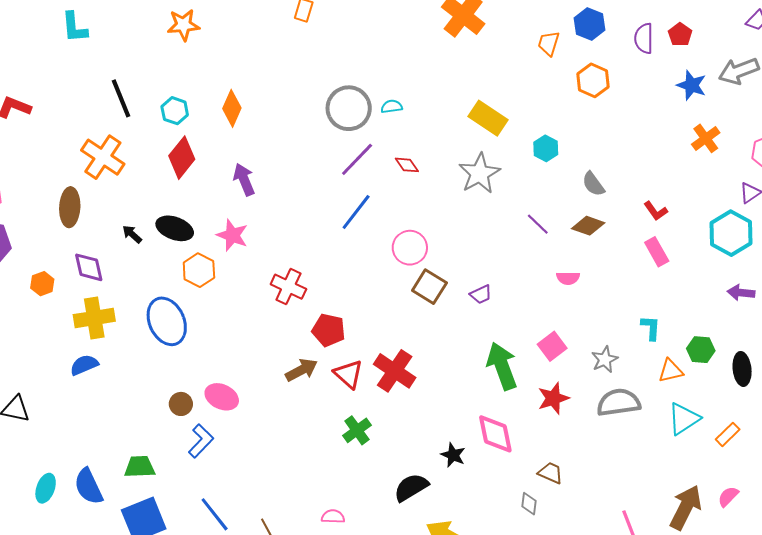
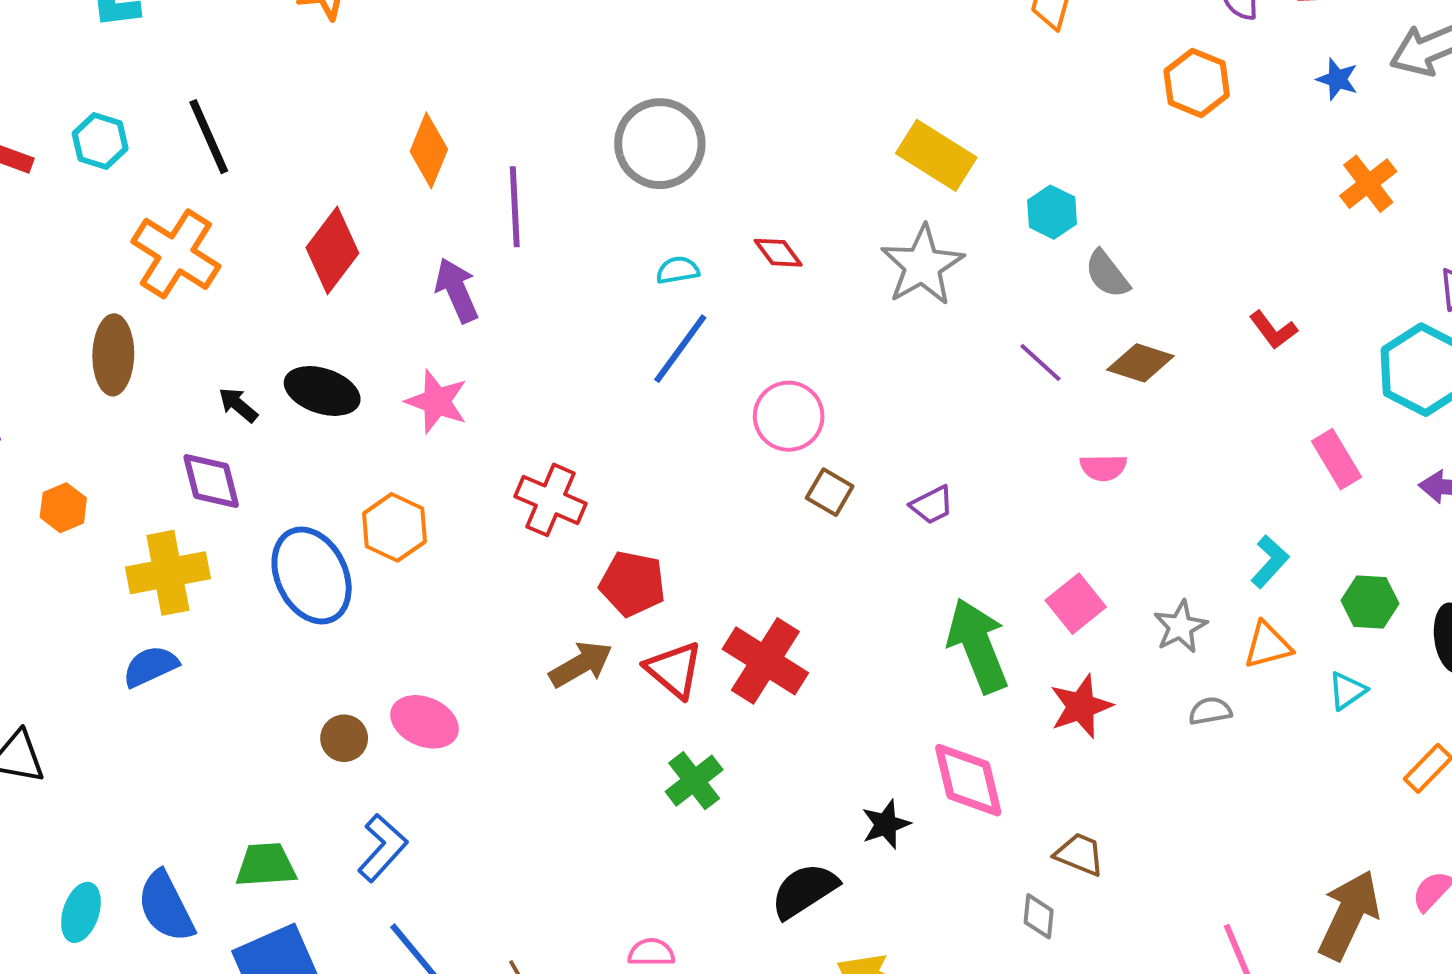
orange hexagon: (593, 80) -> (1197, 83), moved
blue star: (692, 85) -> (1337, 79), size x0.7
cyan semicircle: (392, 107) -> (678, 270), moved
cyan hexagon: (175, 111) -> (100, 141), moved
purple line: (357, 159) -> (515, 207), moved, turned -45
gray semicircle: (593, 184) -> (1107, 274), moved
pink rectangle: (657, 252) -> (1337, 459), moved
purple diamond: (89, 267) -> (211, 481), moved
orange hexagon: (199, 270) -> (394, 527), moved
brown square: (429, 287) -> (830, 492), size x0.7
cyan L-shape: (651, 328) -> (1270, 562), turned 40
orange triangle: (671, 371) -> (1268, 645), moved
gray semicircle: (619, 402) -> (1210, 711), size x0.5
cyan triangle: (684, 419) -> (1347, 691), moved, size x0.6
blue L-shape: (201, 441) -> (382, 848), moved
black star: (453, 455) -> (886, 824), turned 30

